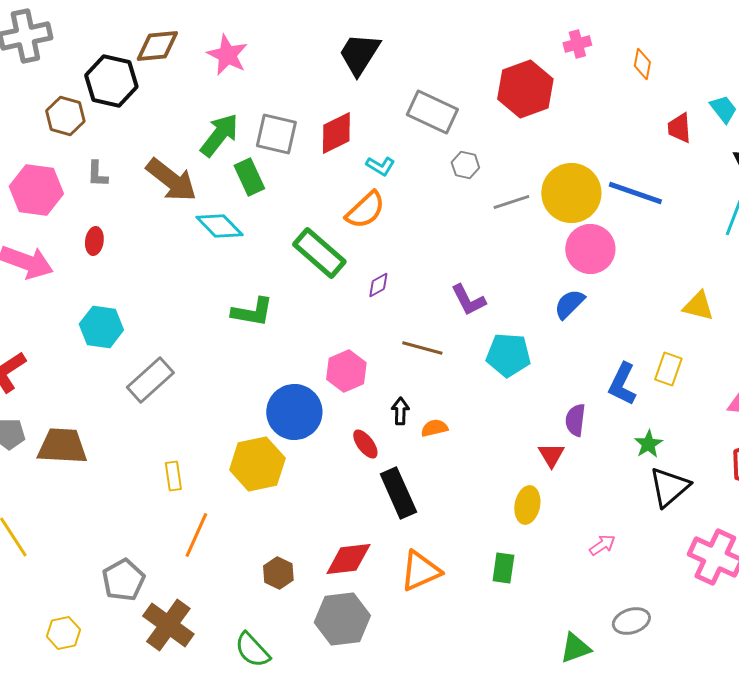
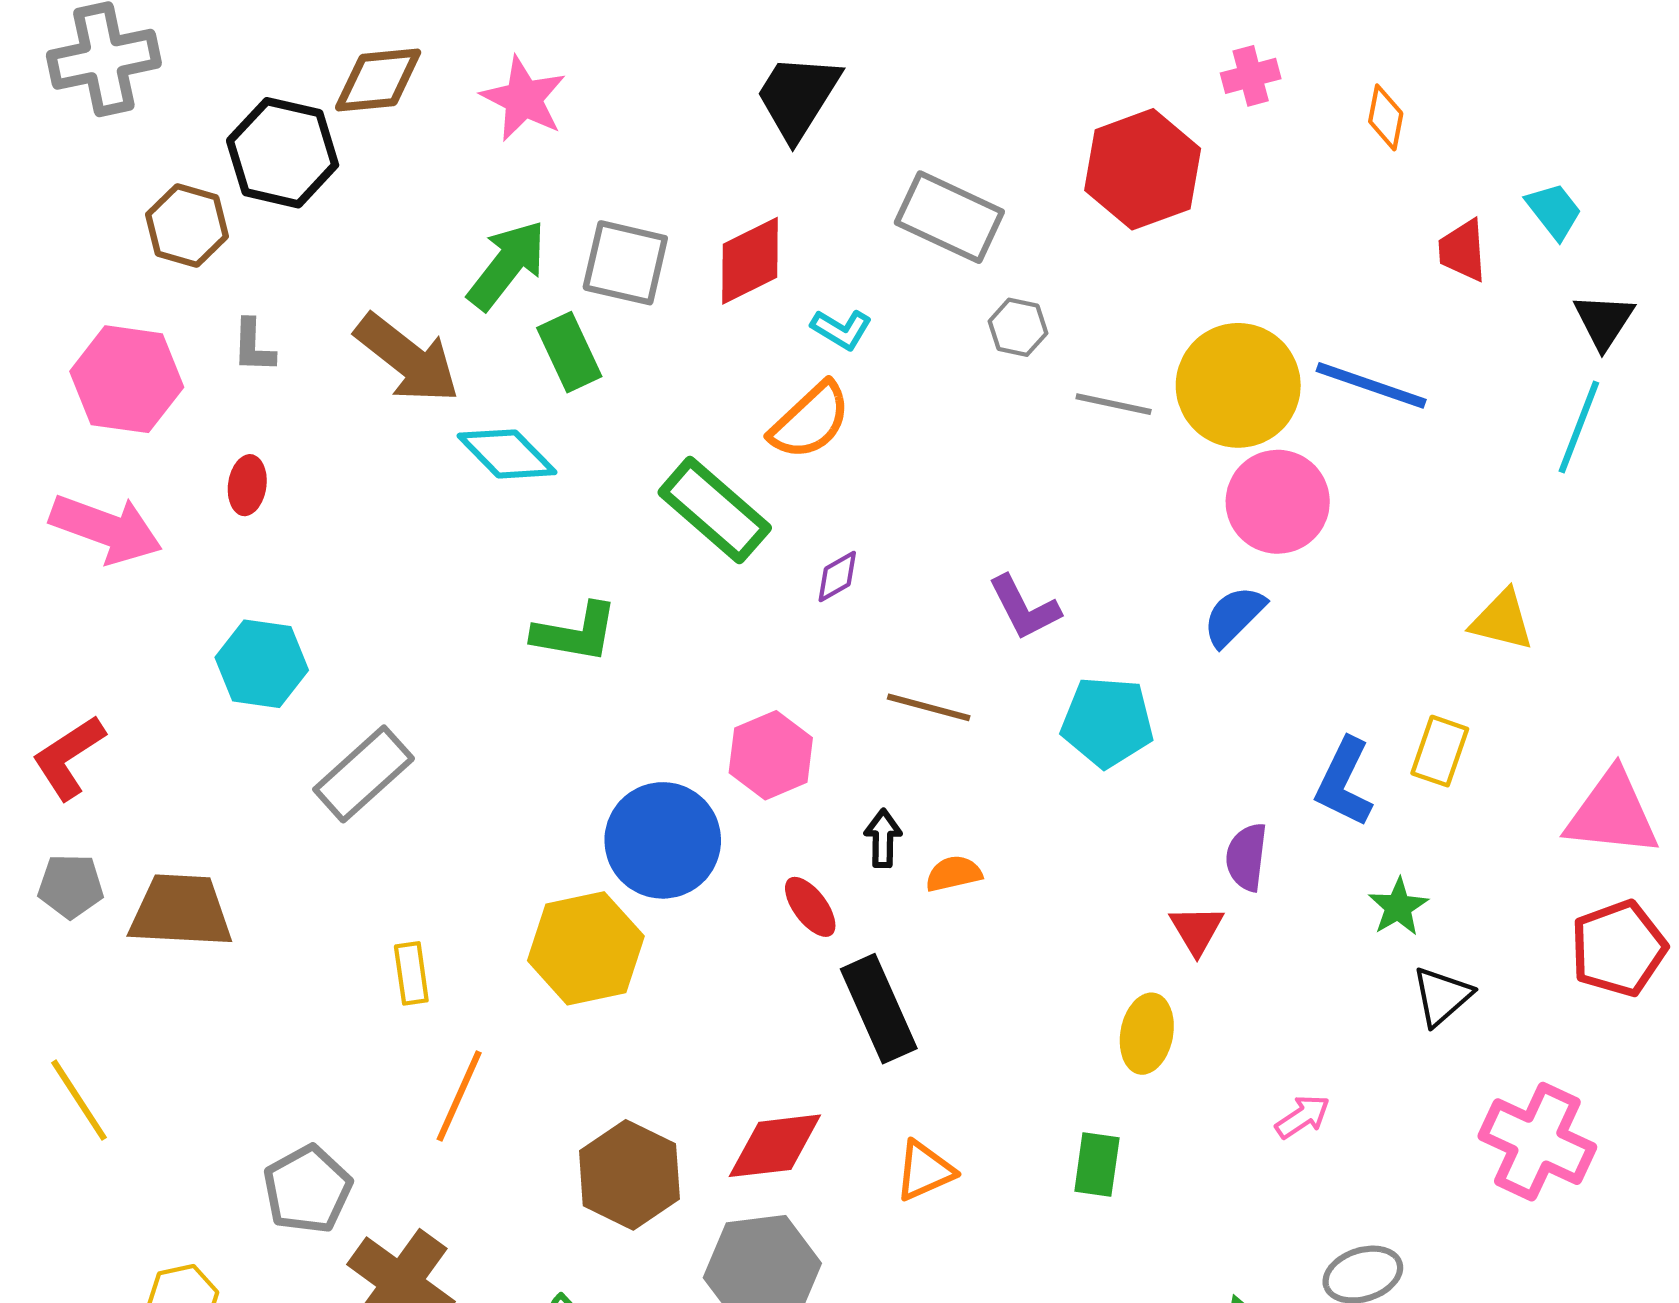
gray line: (511, 202) -> (1114, 404), turned 30
black triangle: (669, 487) -> (1442, 996), size x0.7
orange triangle: (420, 571) -> (924, 1171), size x0.7
brown hexagon: (278, 573) -> (629, 1175), size x1.6

